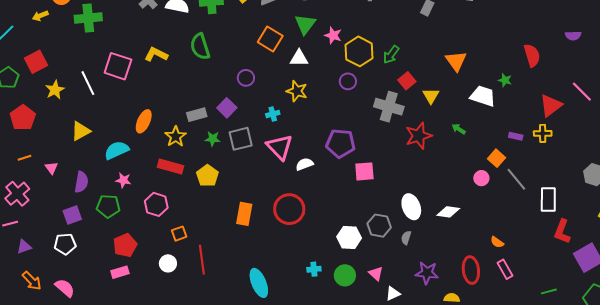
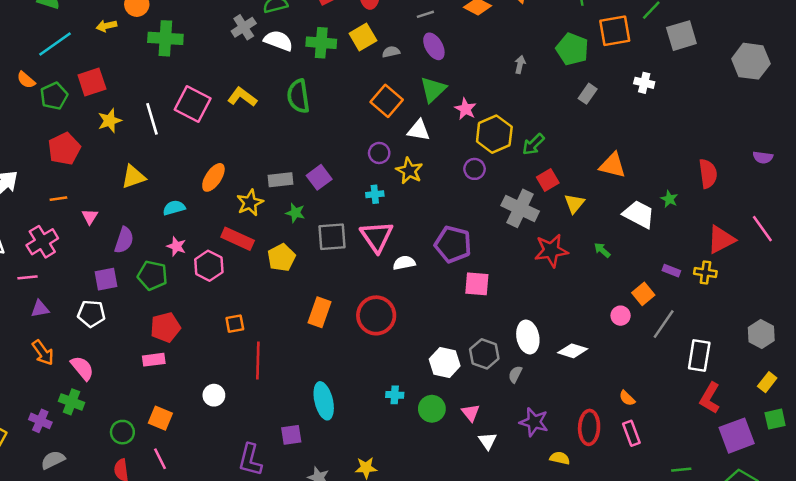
orange triangle: (456, 61) -> (613, 165), turned -50
purple circle: (246, 78) -> (379, 153), moved
gray square: (241, 139) -> (332, 237), moved
cyan semicircle: (117, 150) -> (174, 208), size x0.7
gray line: (516, 179) -> (664, 324), turned 65
pink hexagon: (156, 204) -> (209, 266), moved
white circle: (168, 263) -> (214, 395), moved
white triangle: (393, 294) -> (488, 441), turned -49

